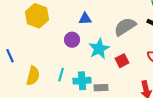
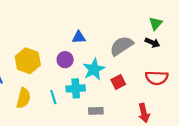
yellow hexagon: (37, 16) -> (28, 61), moved
cyan line: (61, 75) -> (53, 97), turned -32
cyan cross: (82, 81) -> (76, 88), moved

